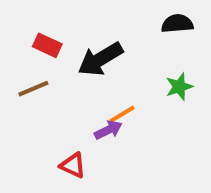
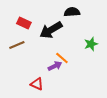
black semicircle: (177, 24) -> (72, 12), moved
orange line: (122, 114) -> (62, 58), turned 72

